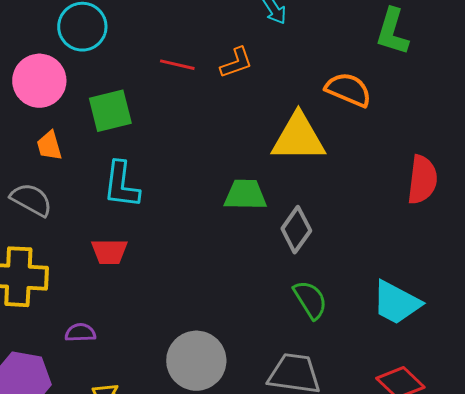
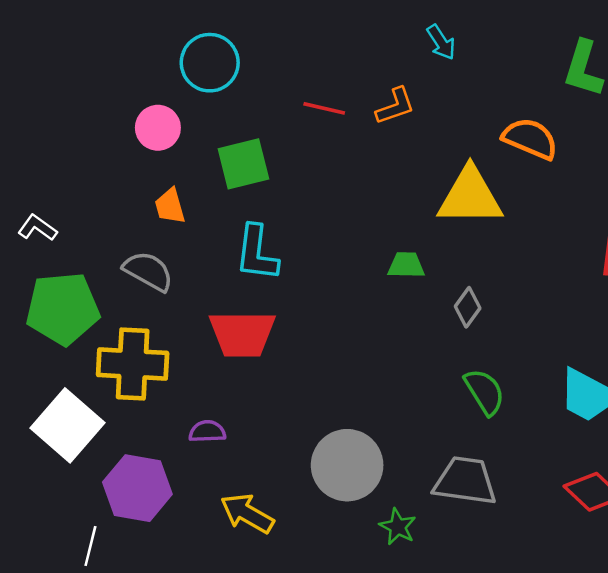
pink circle: (39, 81) -> (158, 128), size x0.7
green trapezoid: (245, 195) -> (406, 265), size x0.7
gray diamond: (296, 230) -> (468, 307), size x0.7
red trapezoid: (109, 252) -> (242, 334), size x1.5

